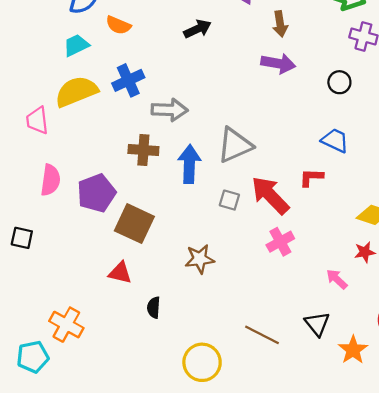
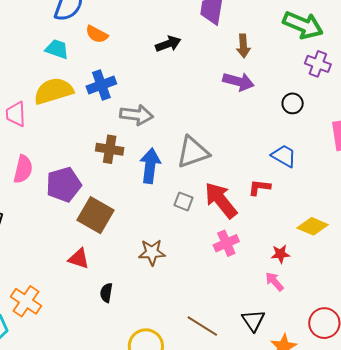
cyan trapezoid: (76, 45) -> (57, 49), turned 40
red star: (365, 252) -> (280, 254), moved

